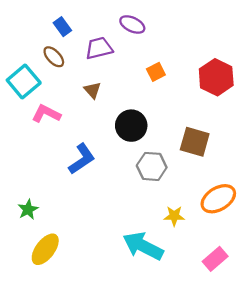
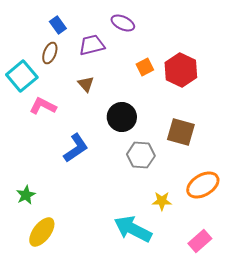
brown ellipse: (54, 57) -> (50, 53), turned 65
red hexagon: (216, 77) -> (181, 70), moved

